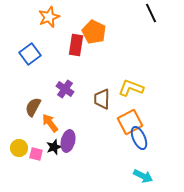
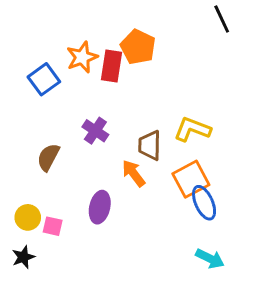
orange star: (49, 17) -> (82, 57), moved
orange arrow: (50, 123) -> (134, 173), moved
black star: (54, 147) -> (23, 257), moved

